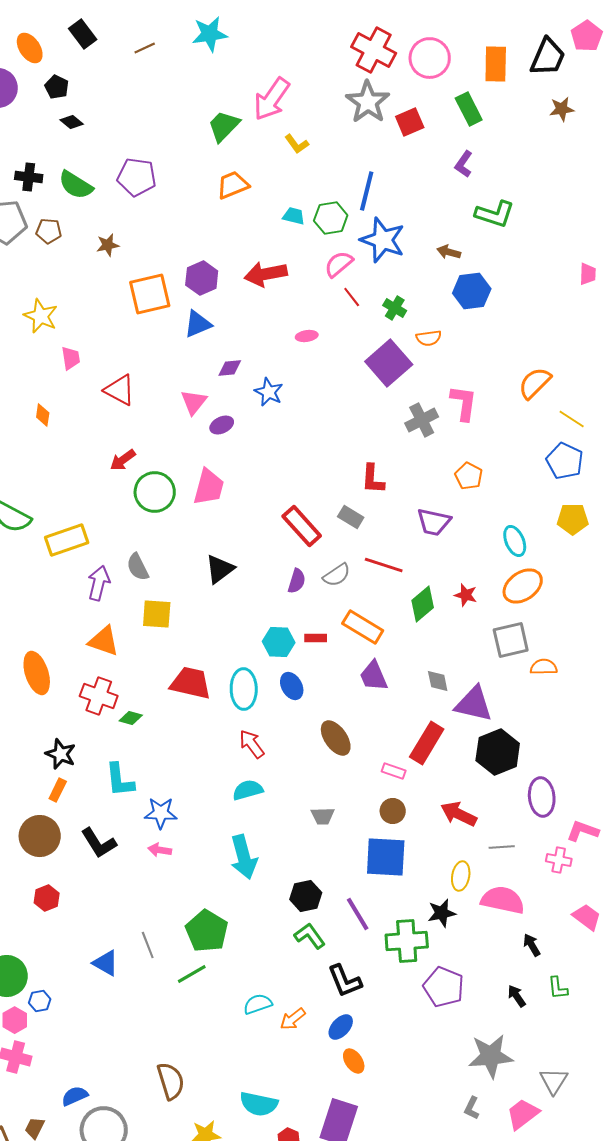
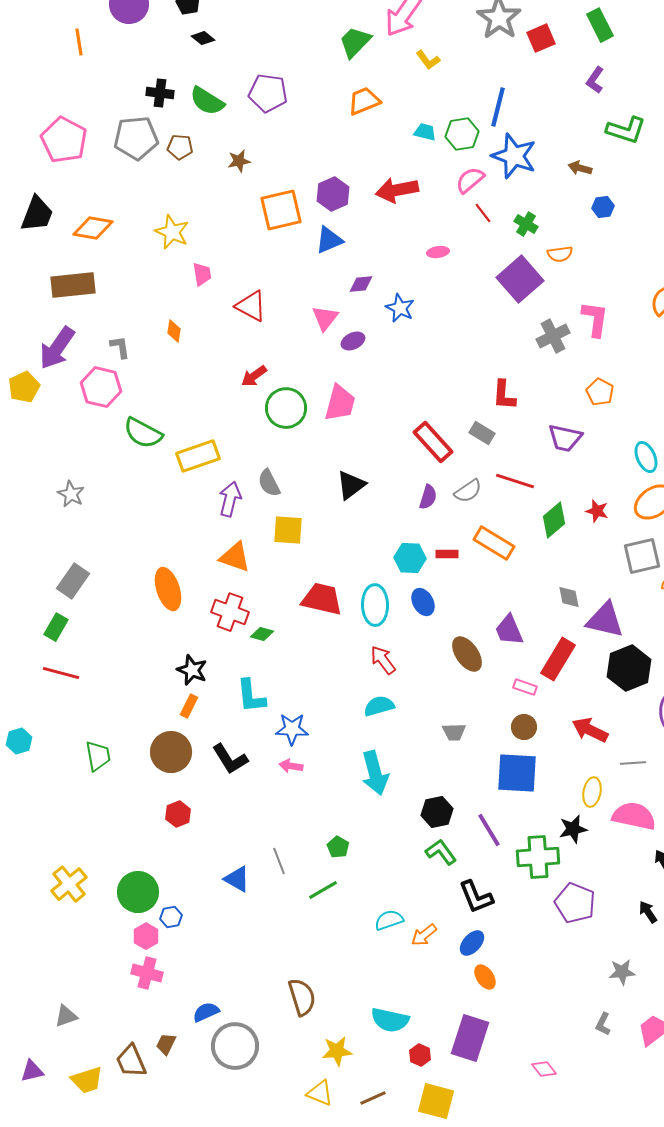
blue hexagon: (472, 291) -> (603, 207), size x0.6
purple trapezoid: (374, 676) -> (509, 630), moved
green pentagon: (207, 931) -> (338, 847), size x0.5
gray star: (491, 1056) -> (622, 972), size x0.6

